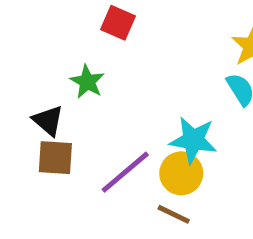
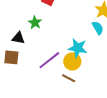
black triangle: (48, 121) -> (18, 38), turned -32
brown square: (55, 158) -> (11, 57), moved

